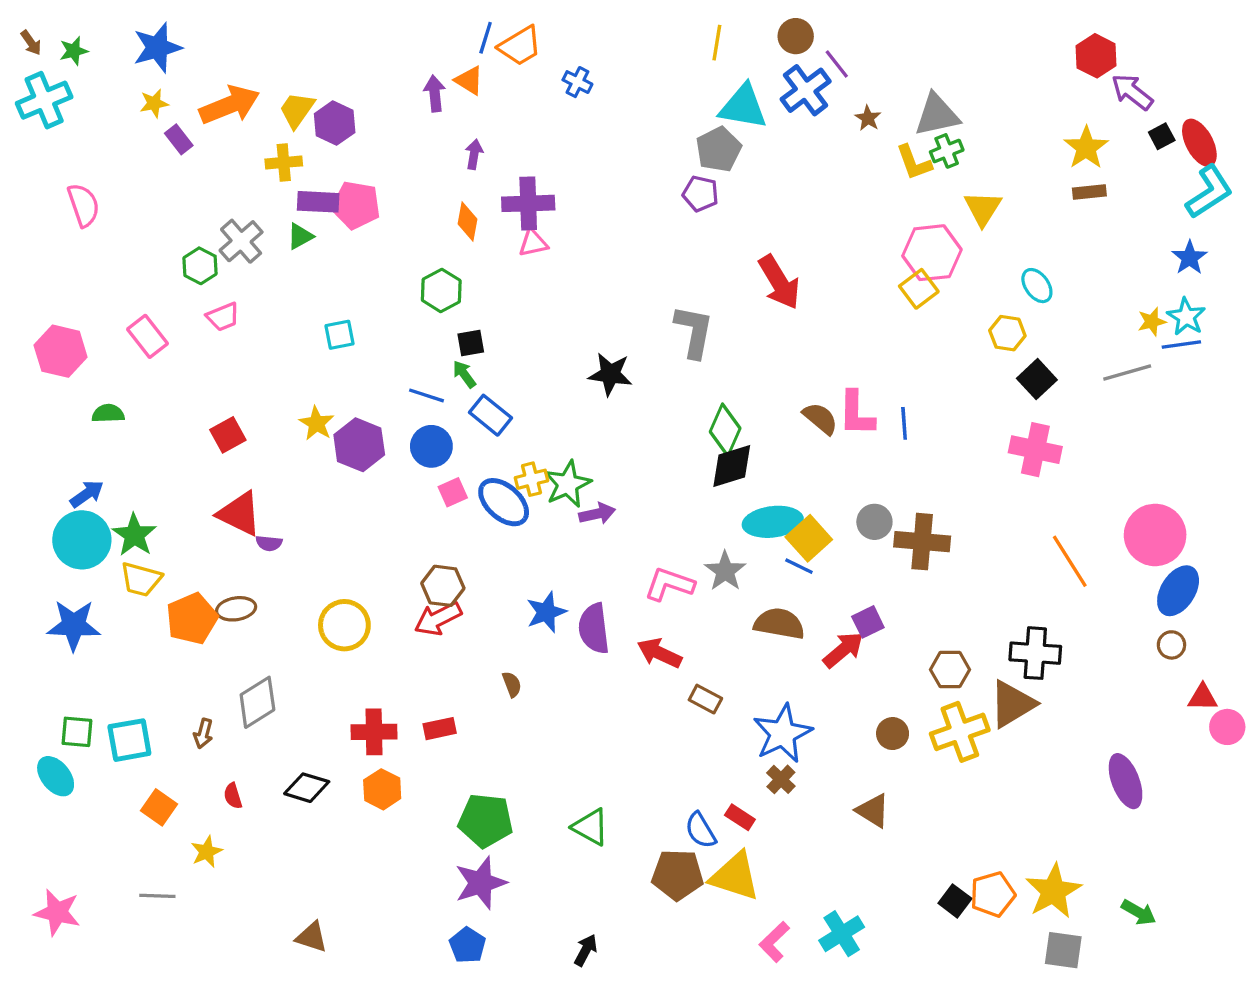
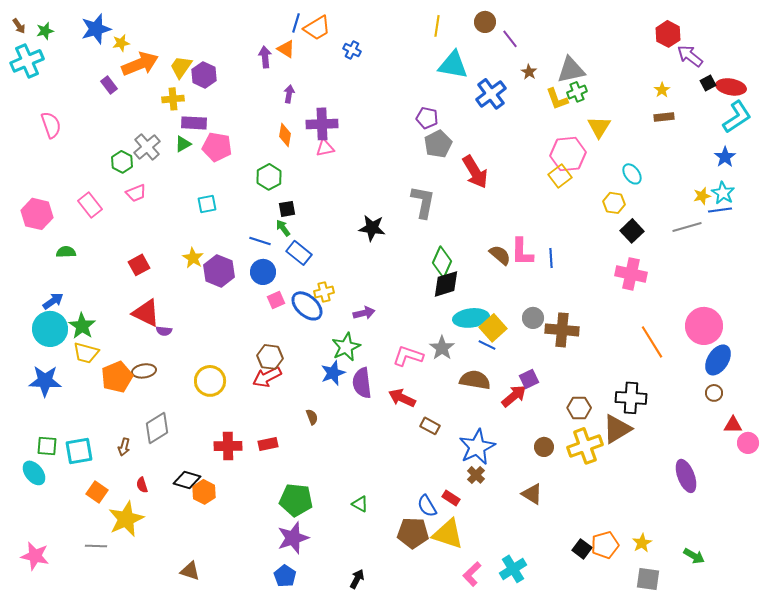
blue cross: (806, 90) -> (491, 94), moved
yellow star: (154, 103) -> (121, 43), moved
red ellipse: (1199, 143) -> (731, 87), turned -52
yellow star: (1086, 148) -> (662, 90), size x0.6
gray pentagon: (719, 149) -> (438, 144), moved
pink pentagon: (356, 205) -> (217, 147), moved
green star: (568, 484) -> (346, 347), moved
orange hexagon: (382, 789) -> (204, 492), moved
green triangle: (591, 827) -> (360, 504), size x0.7
yellow star: (207, 852) -> (126, 519), size x1.8
yellow star: (1053, 891) -> (642, 543), size x0.6

